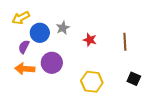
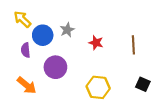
yellow arrow: (21, 18) -> (22, 19), turned 72
purple semicircle: (24, 47) -> (26, 50), turned -32
orange arrow: (25, 69) -> (27, 85), moved, turned -144

